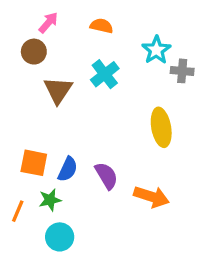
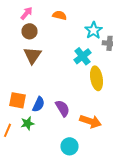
brown circle: (34, 52) -> (30, 31), moved
cyan cross: (105, 74) -> (82, 56), moved
cyan circle: (60, 237) -> (70, 146), moved

